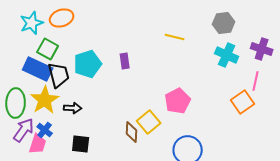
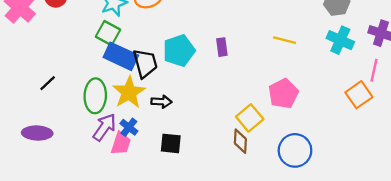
yellow line: (175, 37) -> (285, 40), moved
green square: (48, 49) -> (108, 33), moved
brown diamond: (132, 132) -> (240, 141), moved

